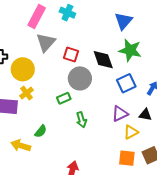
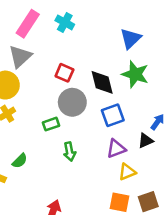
gray triangle: (46, 42) -> (20, 57), moved
blue square: (126, 83) -> (113, 115), moved
black triangle: (145, 115) -> (146, 141), moved, turned -40

